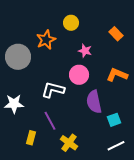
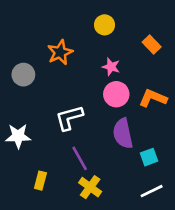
yellow circle: (71, 23) -> (105, 25), moved
gray circle: (18, 57) -> (23, 75), size x0.7
pink circle: (79, 75) -> (116, 94), moved
white L-shape: (53, 90) -> (69, 118), turned -30
purple line: (50, 121) -> (80, 158), moved

